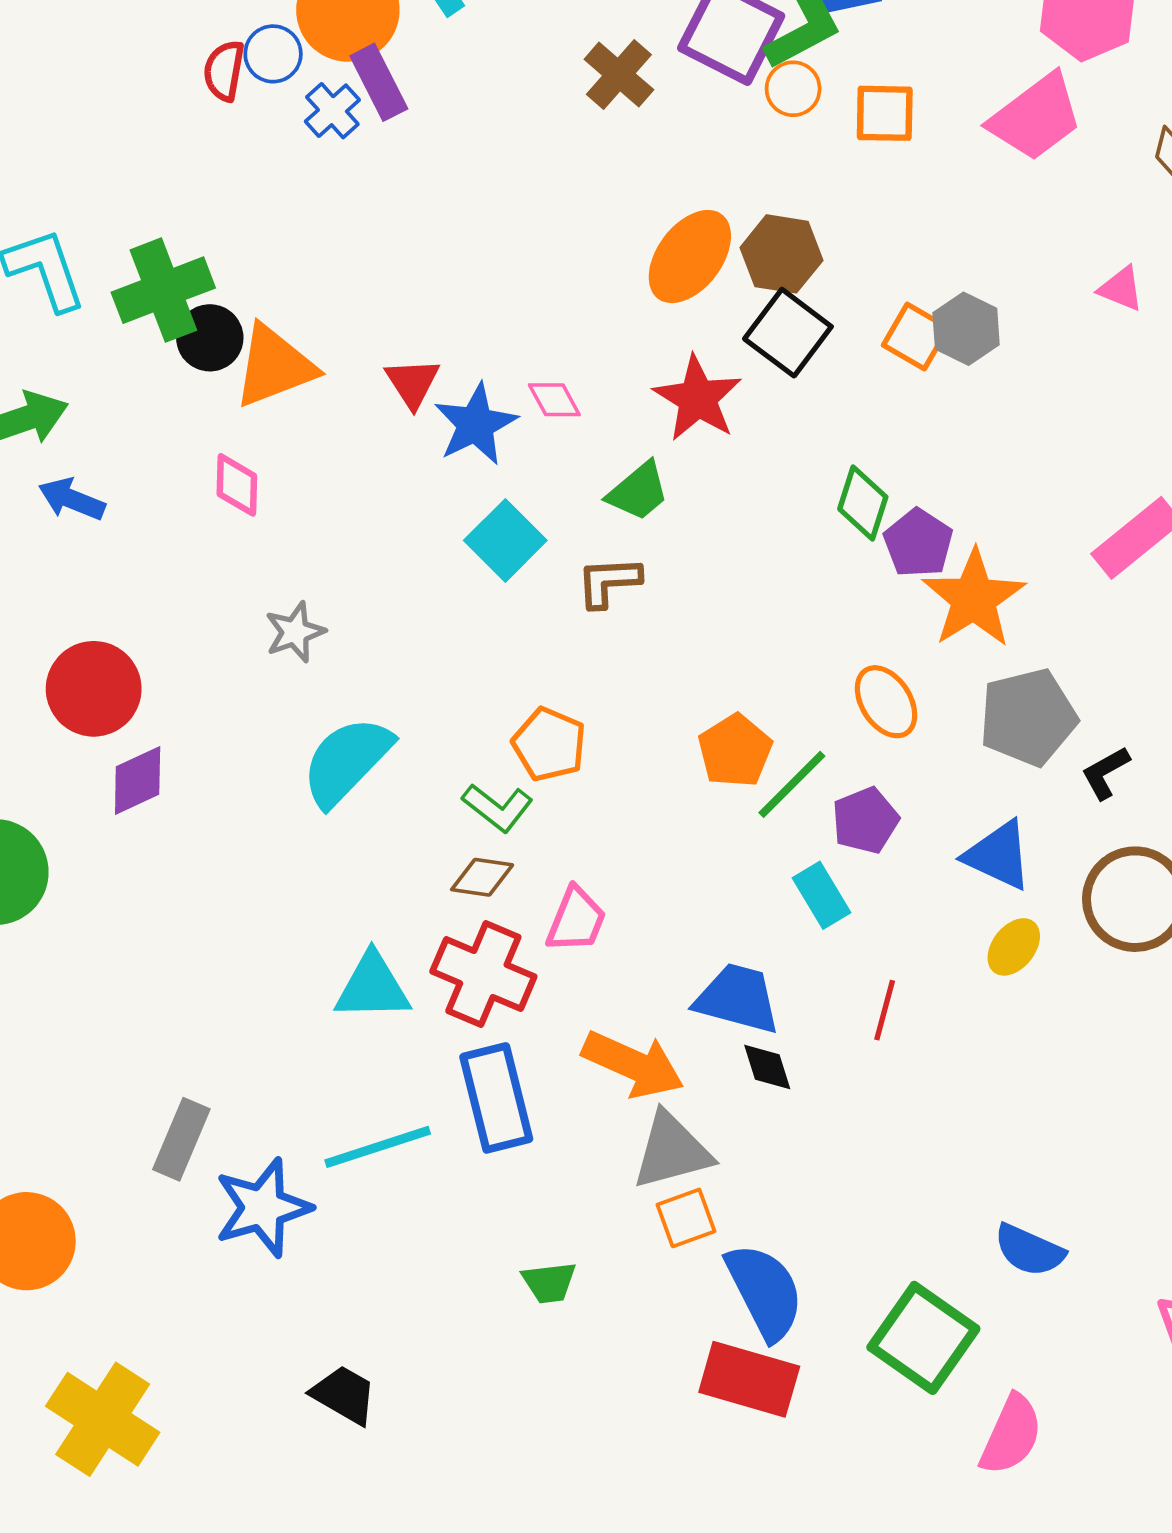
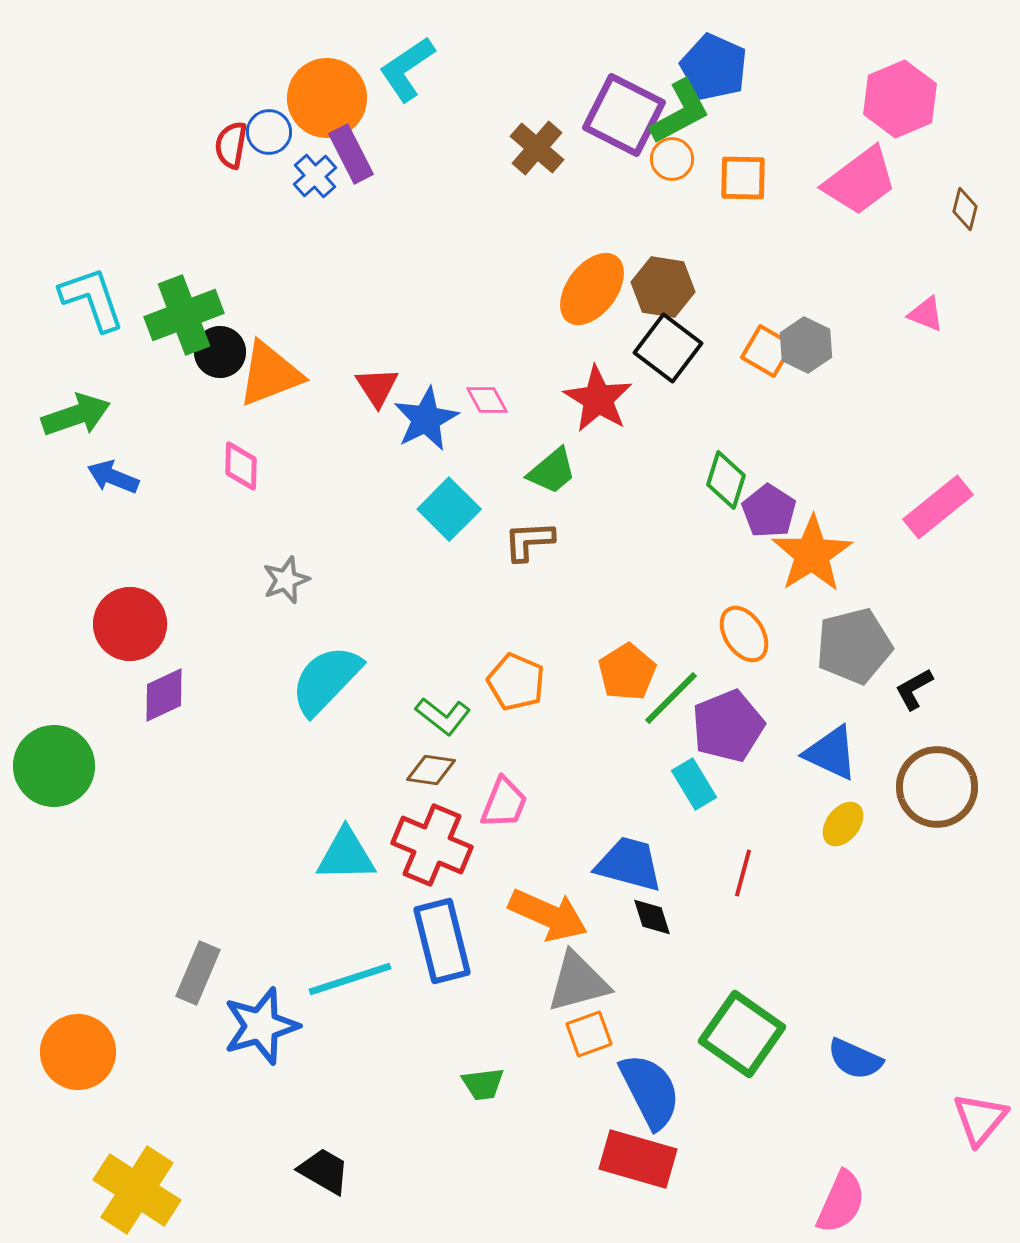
orange pentagon: (549, 744) -> (516, 682), moved
purple pentagon: (865, 820) -> (728, 726), size x1.4
green square: (923, 1338) -> (742, 1034), moved

